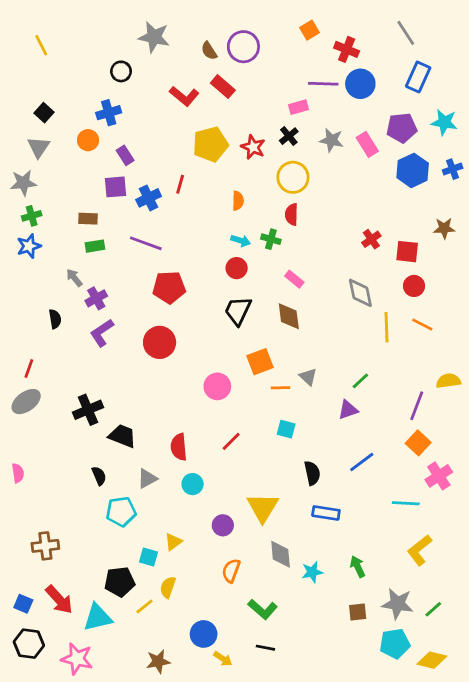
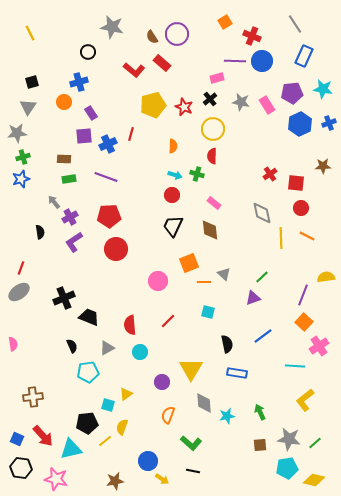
black square: (44, 113) -> (32, 82), turned 32
red pentagon: (169, 287) -> (109, 216), moved

